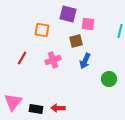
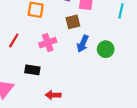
green circle: (109, 79) -> (106, 49), moved
black rectangle: (36, 109) -> (32, 70), moved

